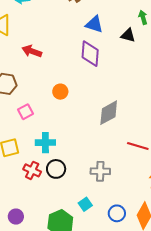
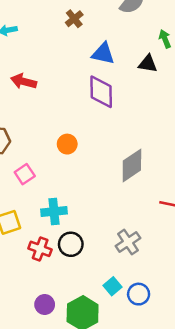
red arrow: (32, 51) -> (24, 81), moved
gray cross: (100, 171) -> (128, 242), turned -30
blue circle: (117, 213) -> (139, 294), moved
purple circle: (16, 217) -> (45, 305), moved

